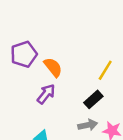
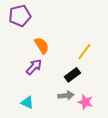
purple pentagon: (24, 54) -> (20, 16), moved

